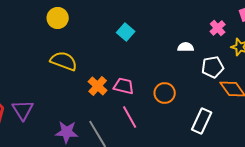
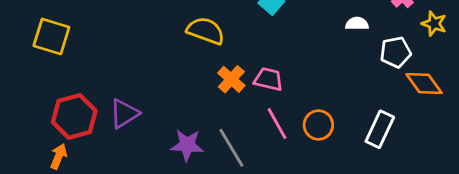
yellow semicircle: (64, 61) -> (206, 31), moved
orange circle: (165, 93) -> (318, 125), moved
purple triangle: (23, 110) -> (124, 114), turned 30

